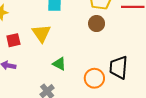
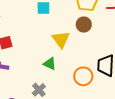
yellow triangle: (41, 33) -> (61, 39), moved

